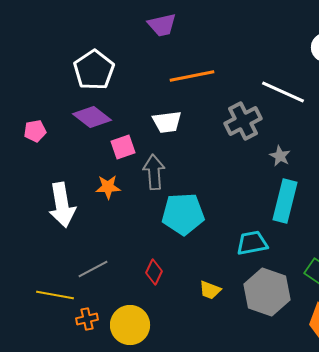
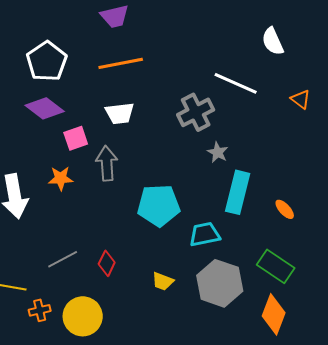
orange line: (192, 76) -> (121, 63), moved
gray star: (280, 156) -> (218, 152), moved
cyan pentagon: (183, 214) -> (159, 205), moved
gray line: (93, 269) -> (63, 259), moved

